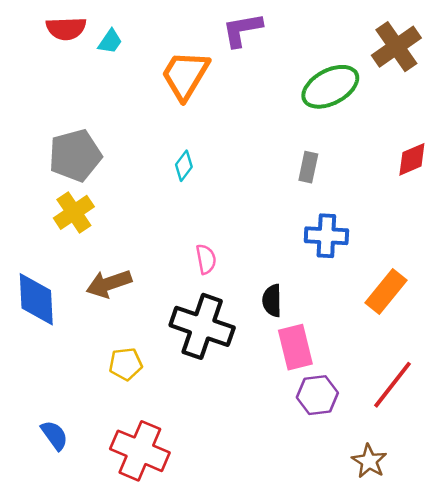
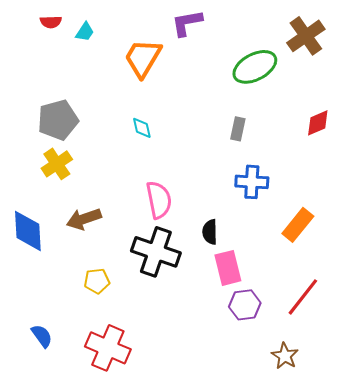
red semicircle: (66, 28) -> (51, 22), size x0.7
cyan diamond: (184, 166) -> (142, 128), turned -50
pink semicircle: (206, 259) -> (159, 200), size x1.6

